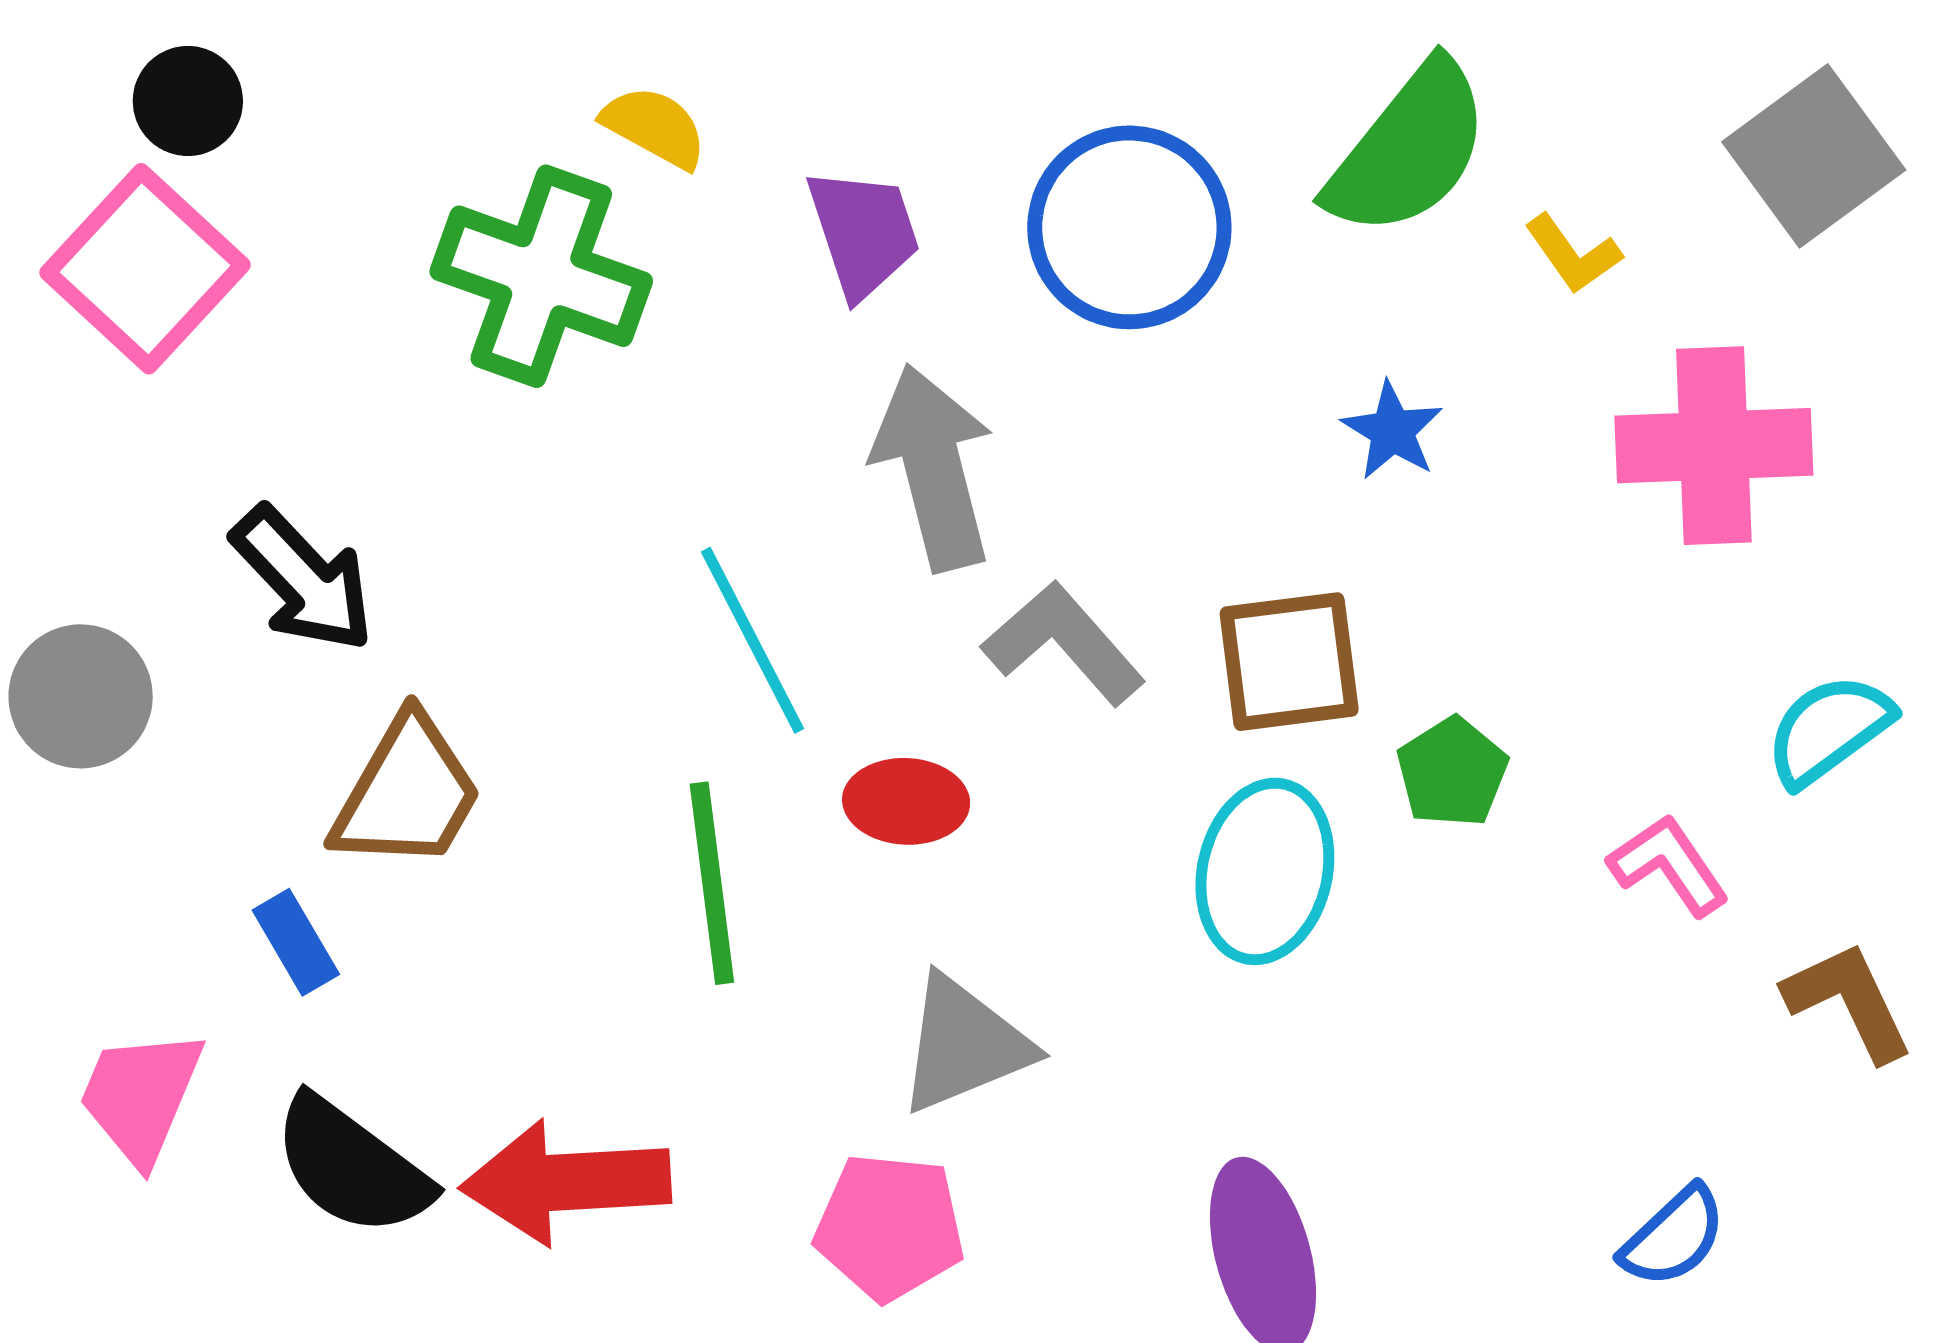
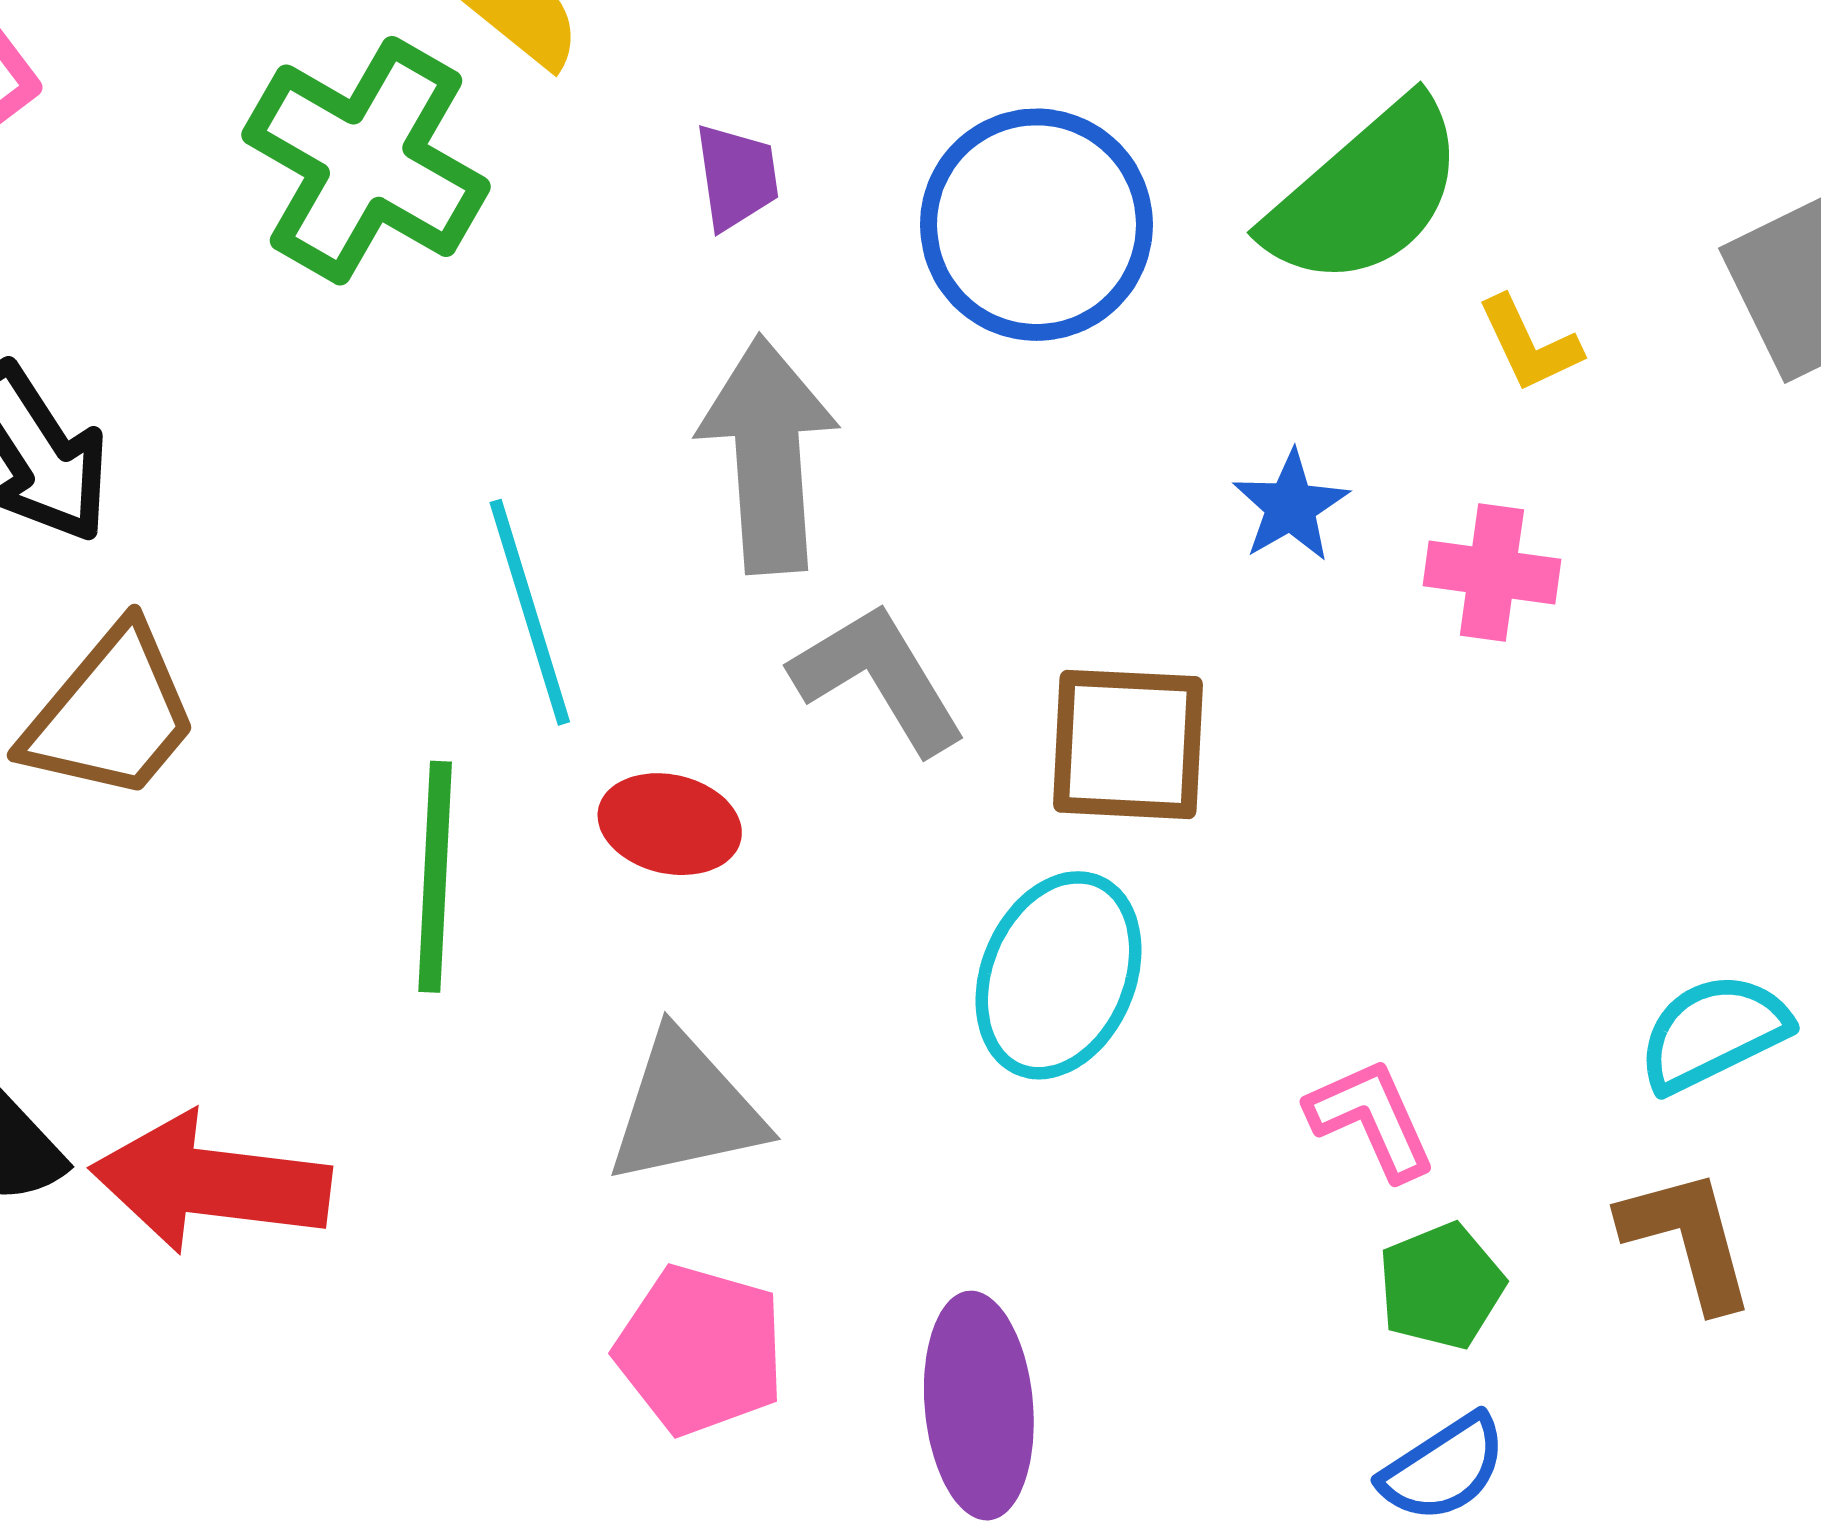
purple trapezoid: (863, 233) -> (737, 177), size x0.7
pink cross: (1714, 446) -> (1492, 573), moved, size x0.6
cyan semicircle: (1829, 730) -> (1713, 1032), moved
green pentagon: (1452, 772) -> (1441, 1286), moved
pink L-shape: (1669, 865) -> (1371, 1119), moved
pink pentagon: (890, 1227) -> (700, 1350), moved

